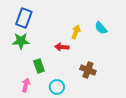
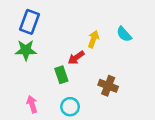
red arrow: (62, 47) -> (76, 58), turned -40
green rectangle: (39, 66) -> (61, 75), moved
pink arrow: (26, 85) -> (32, 104), turned -32

